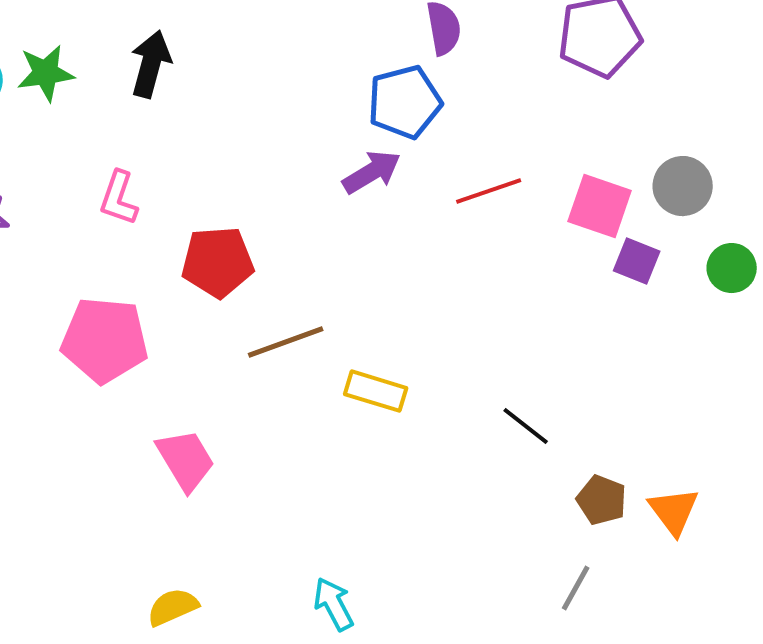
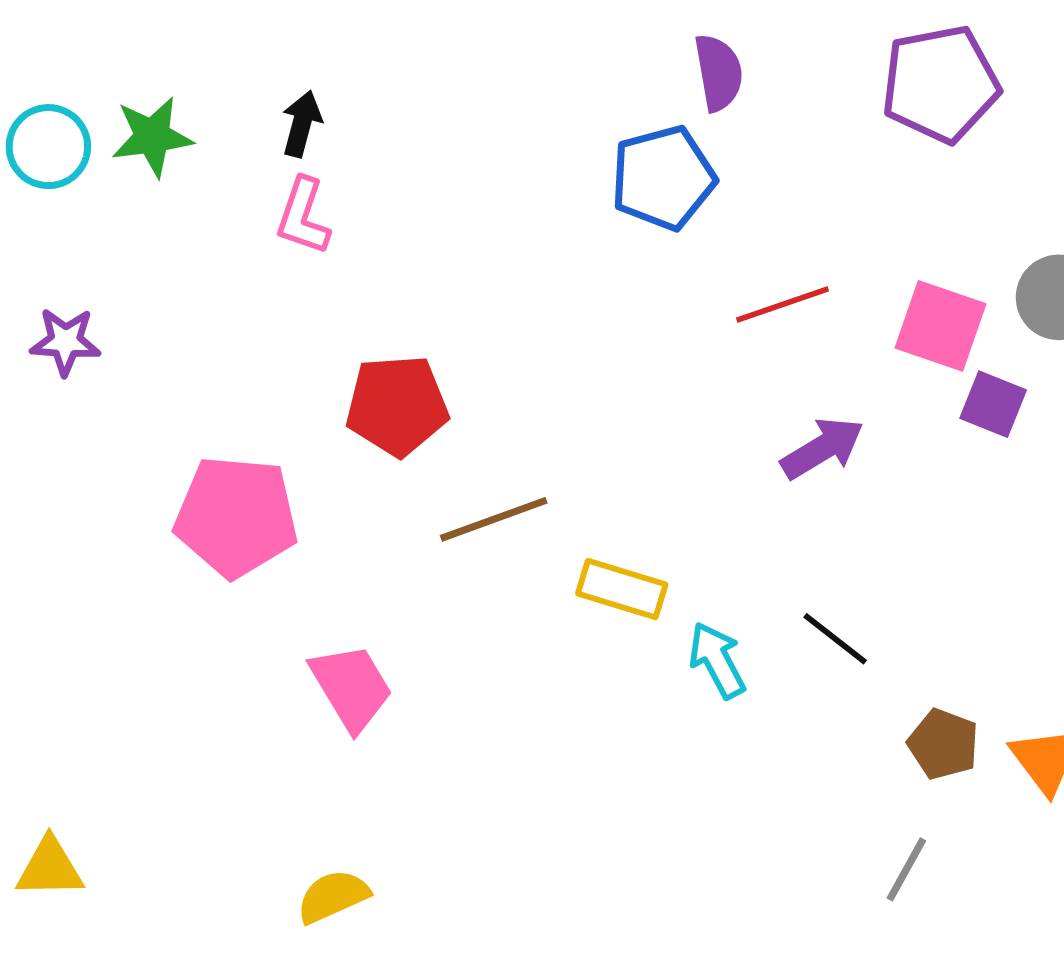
black arrow: (151, 64) -> (302, 124), size x0.7
purple arrow: (372, 172) -> (822, 448), moved
pink L-shape: (119, 198) -> (303, 216), moved
cyan arrow: (334, 604) -> (717, 660), moved

